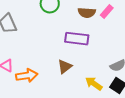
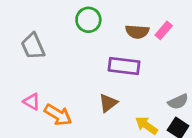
orange arrow: (27, 76) -> (58, 115), turned 40

